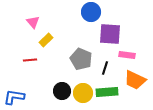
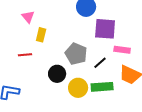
yellow rectangle: (46, 40) -> (41, 35), turned -32
black line: (105, 68) -> (100, 63), turned 32
black circle: (62, 91) -> (57, 74), moved

